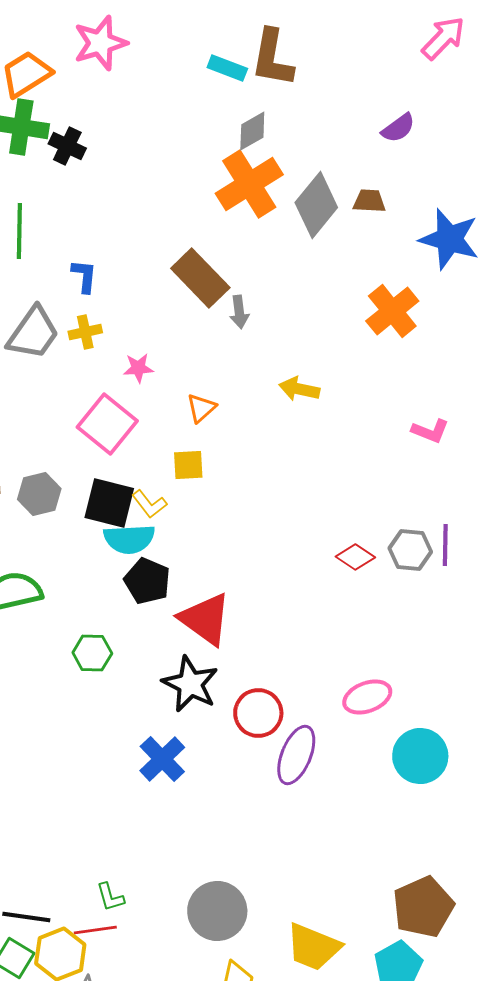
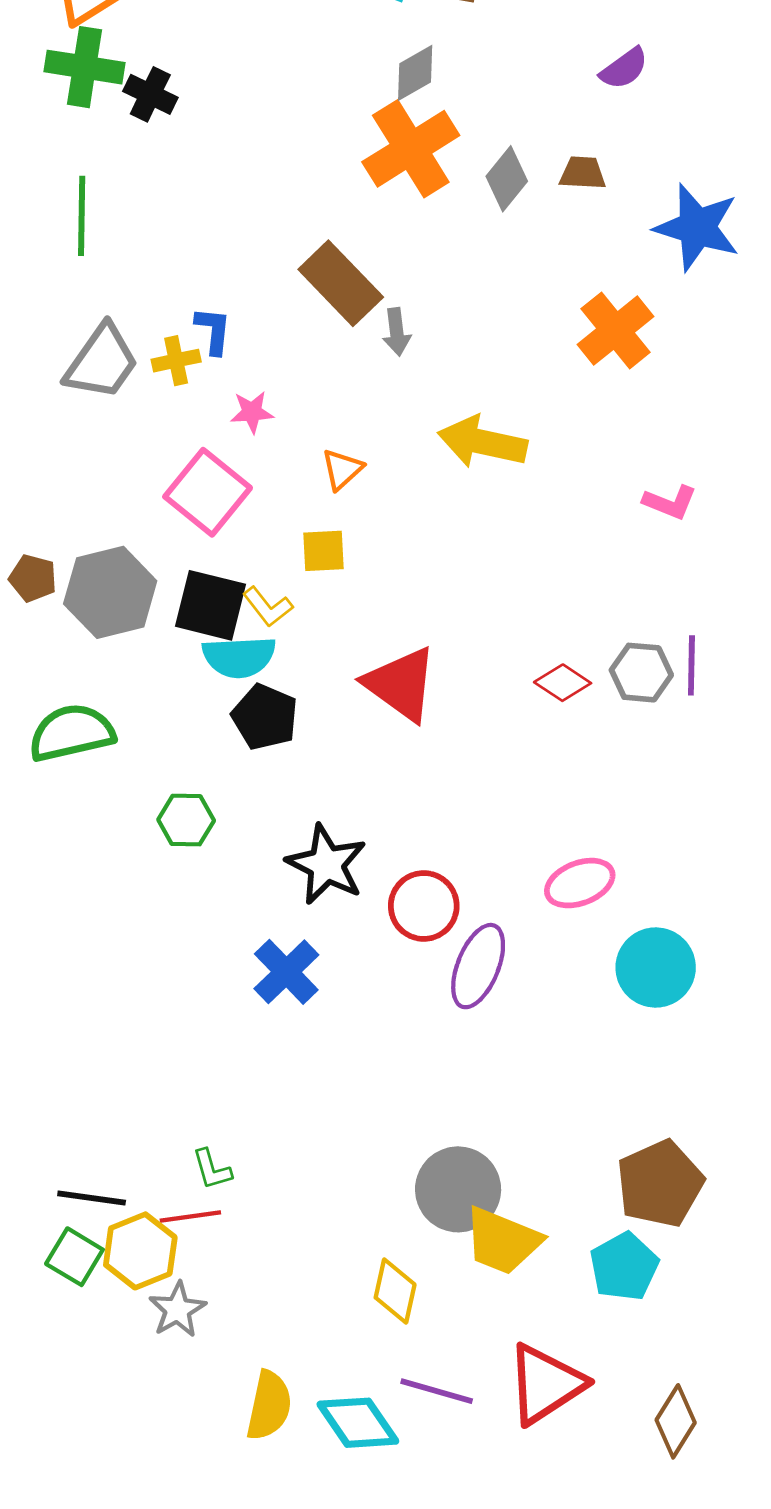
gray diamond: (316, 205) -> (507, 179), size x0.7
blue L-shape: (84, 276) -> (213, 330), moved
yellow arrow: (299, 389) -> (482, 442), size x1.5
gray hexagon: (39, 494) -> (110, 592), size x1.5
red triangle: (205, 619) -> (401, 684), moved
gray circle: (217, 911) -> (458, 1189), moved

